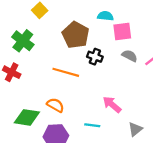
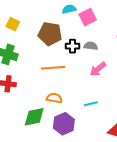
gray semicircle: (130, 56) -> (91, 46), moved
pink arrow: (112, 104) -> (98, 69), moved, turned -60

